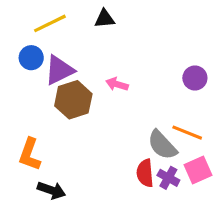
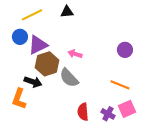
gray semicircle: (162, 145) -> (69, 78), moved
red semicircle: (145, 173) -> (83, 112), moved
black arrow: (51, 190) -> (33, 82), moved

